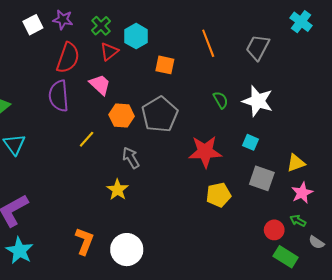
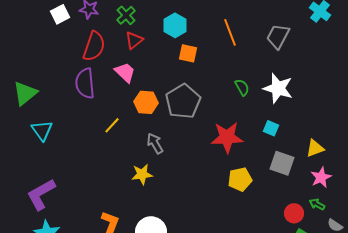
cyan hexagon: (136, 36) -> (175, 25), moved
yellow star: (117, 190) -> (142, 174), turned 30

